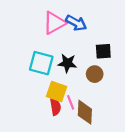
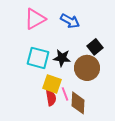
pink triangle: (54, 23) -> (35, 19), moved
black square: (103, 51) -> (95, 47), turned -35
brown circle: (95, 74) -> (87, 68), size x1.6

